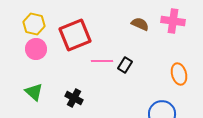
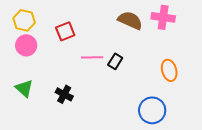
brown semicircle: (140, 24) -> (130, 20), size x1.4
red square: (75, 35) -> (65, 31), size x0.6

